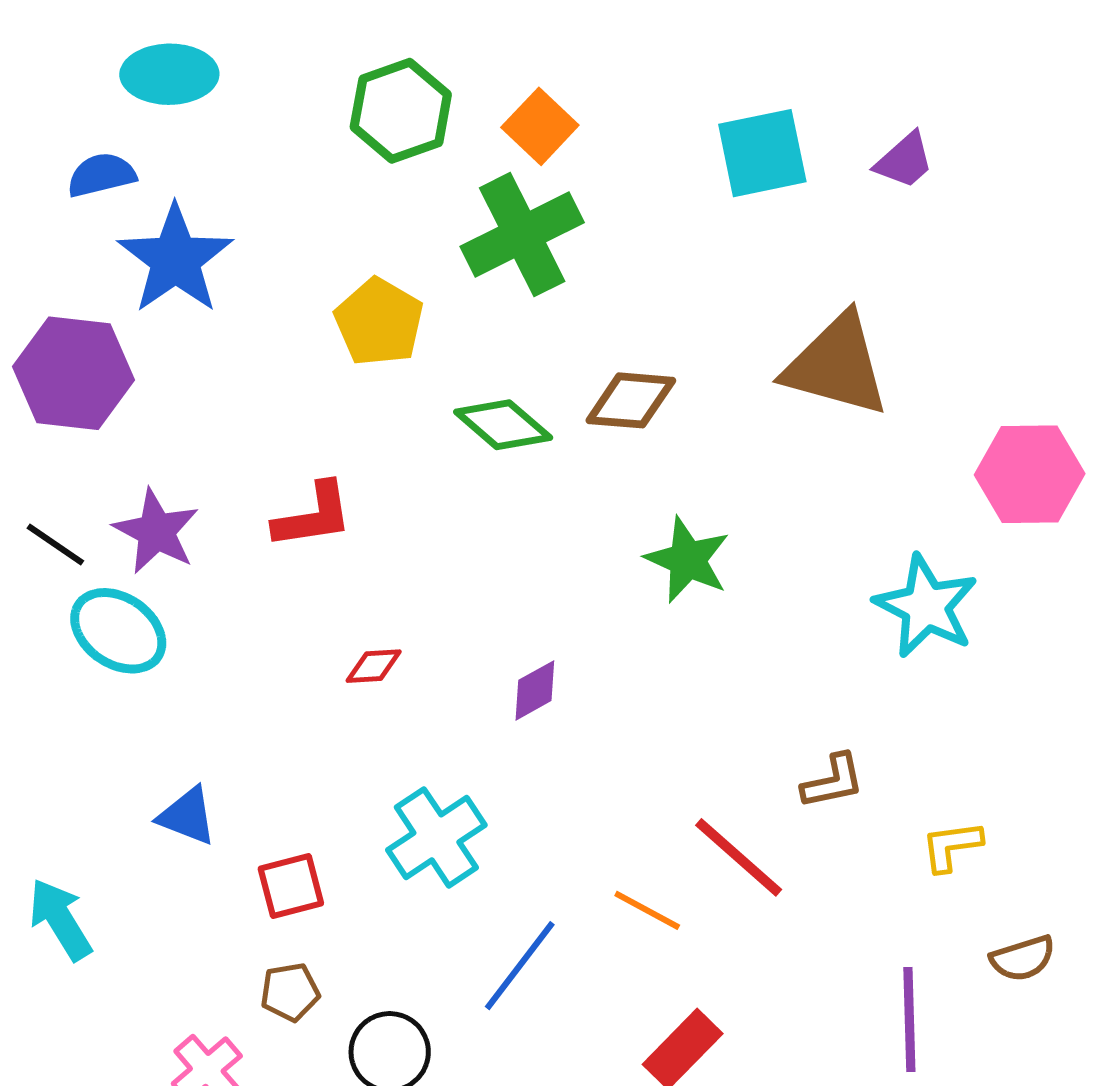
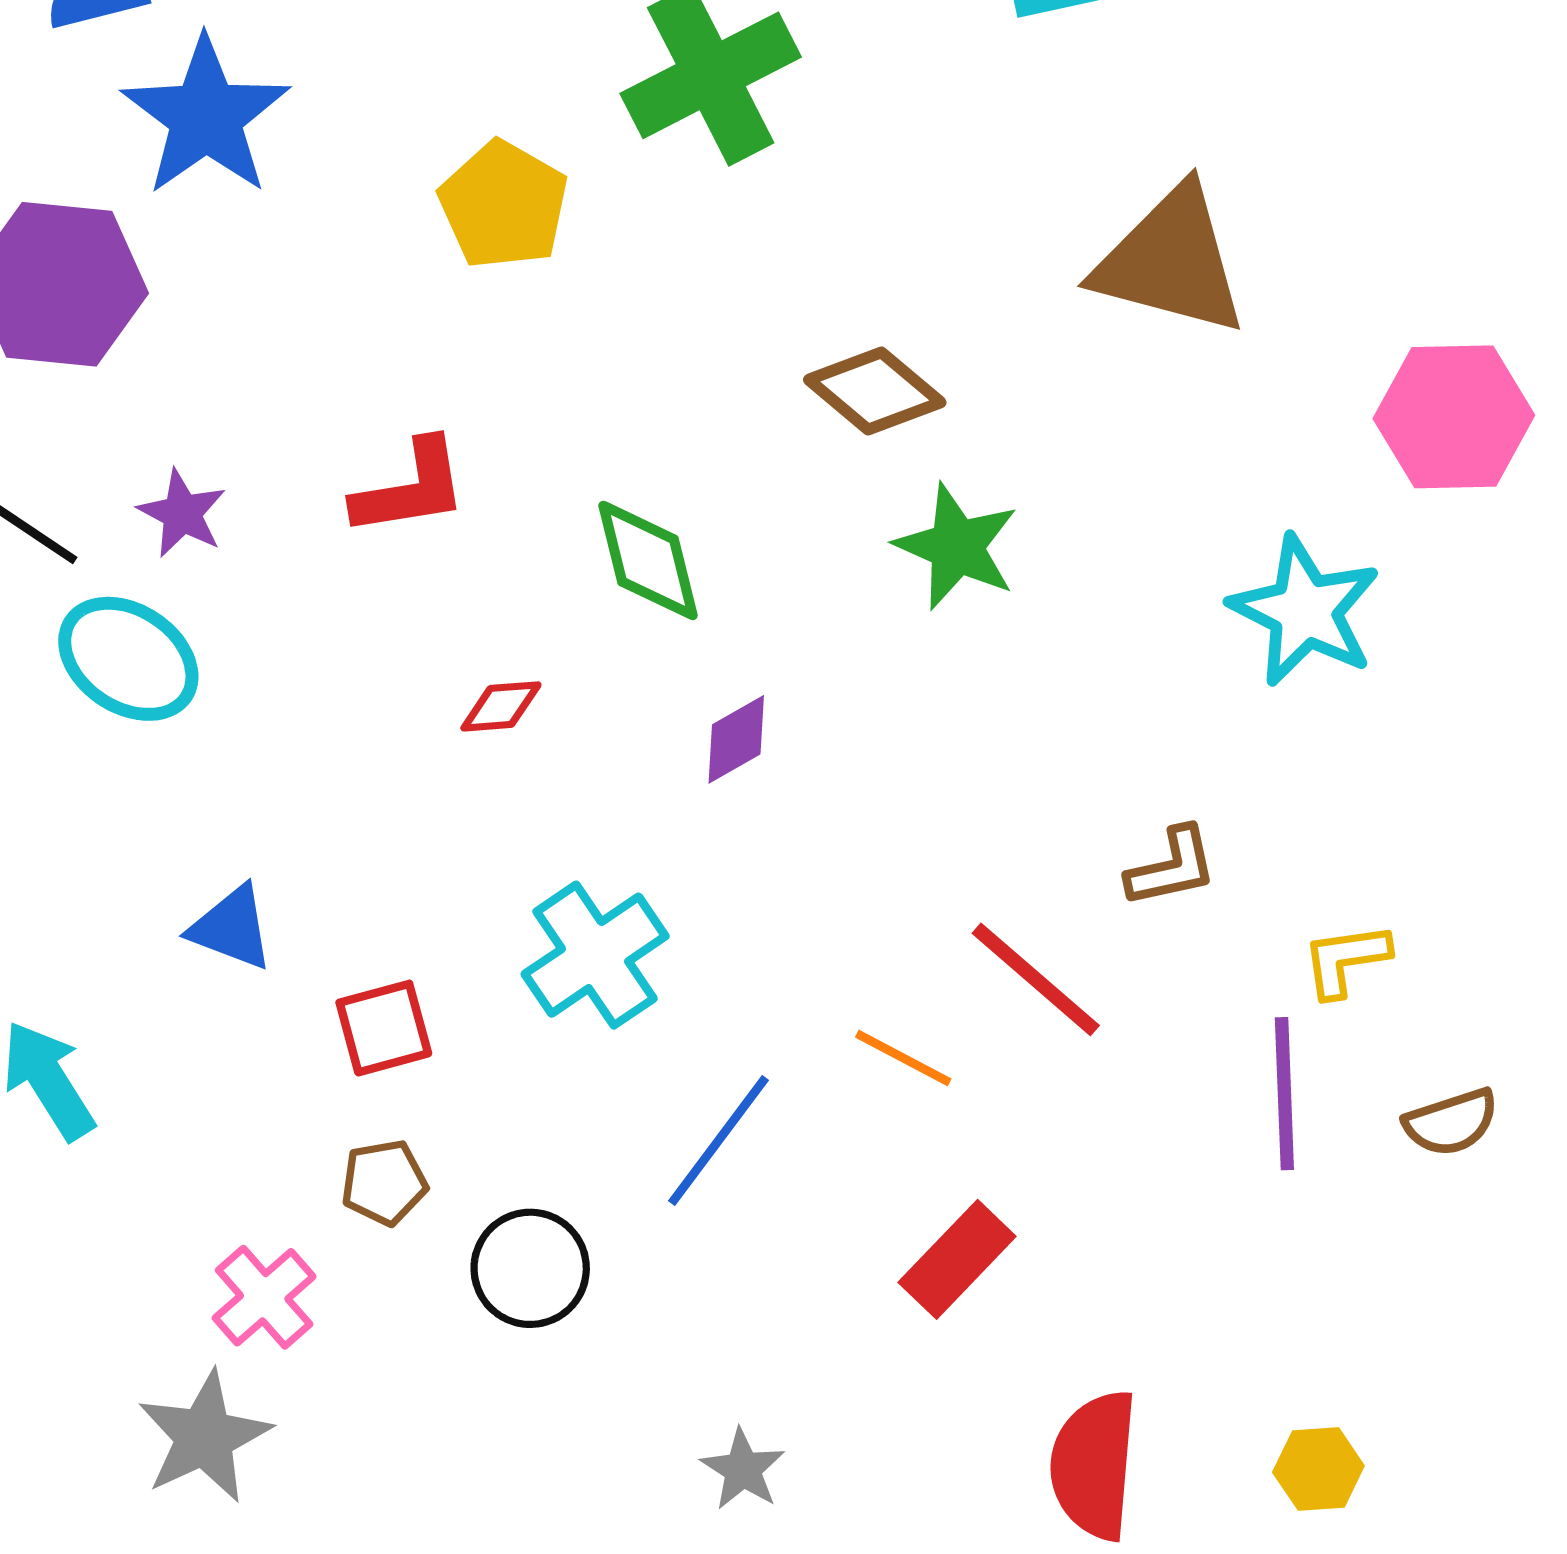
brown diamond: (631, 400) -> (875, 391), moved, turned 36
green diamond: (503, 425) -> (648, 560), moved, turned 36
purple star: (156, 531) -> (182, 513), size x0.7
purple line: (909, 1020) -> (1284, 1094), moved

